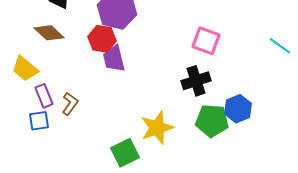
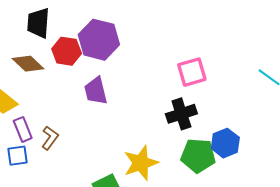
red hexagon: (102, 39) -> (67, 51), moved
pink square: (206, 41) -> (192, 72), turned -36

